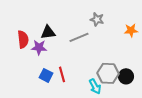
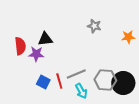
gray line: (79, 37) -> (76, 74), moved
black circle: (126, 76) -> (123, 83), size x1.5
cyan arrow: (95, 86) -> (81, 91), moved

